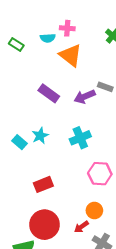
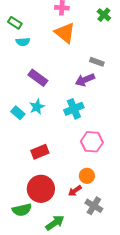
cyan semicircle: (48, 38) -> (23, 42), moved
purple rectangle: (49, 93) -> (38, 78), moved
purple arrow: (85, 97) -> (85, 80), moved

